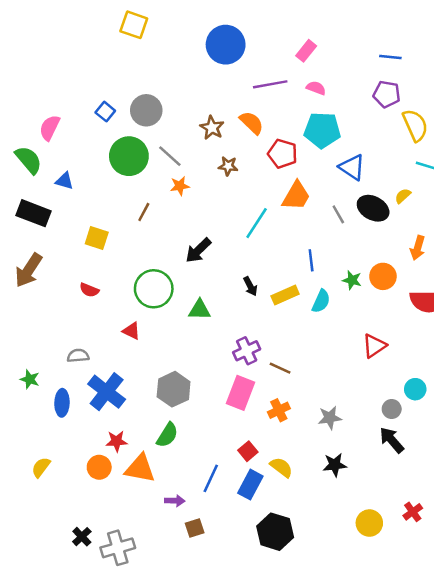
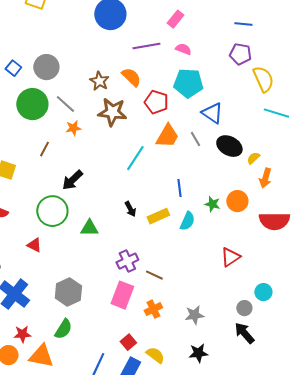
brown star: (228, 166) -> (112, 112), size x1.8
yellow semicircle: (403, 196) -> (253, 158), moved
gray line: (338, 214) -> (195, 139), moved
black arrow: (198, 250) -> (72, 180), moved

